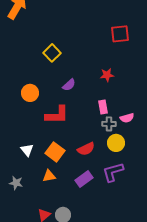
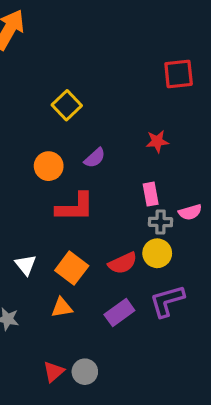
orange circle: (30, 93) -> (49, 166), moved
yellow circle: (116, 143) -> (157, 253), moved

